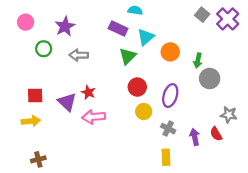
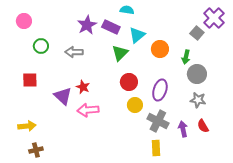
gray square: (202, 15) -> (197, 33), moved
purple star: (65, 26) -> (87, 25), moved
red square: (35, 96) -> (30, 80), moved
gray star: (229, 115) -> (198, 100), moved
yellow arrow: (31, 121) -> (27, 126), moved
gray cross: (168, 129) -> (158, 121), size x1.5

